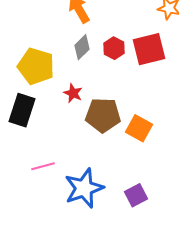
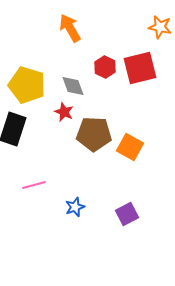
gray diamond: (82, 47) -> (73, 86), moved, turned -65
blue star: (84, 188) -> (75, 207), size x0.5

